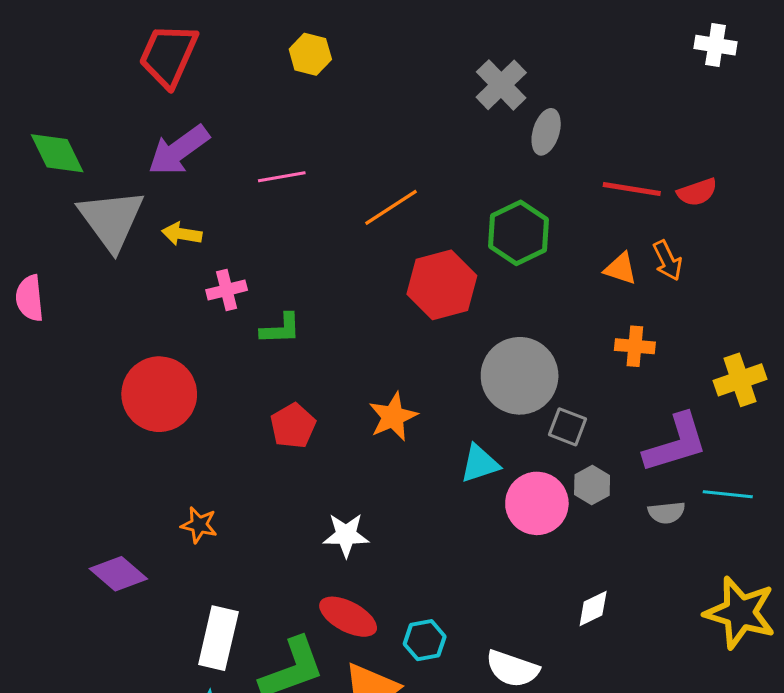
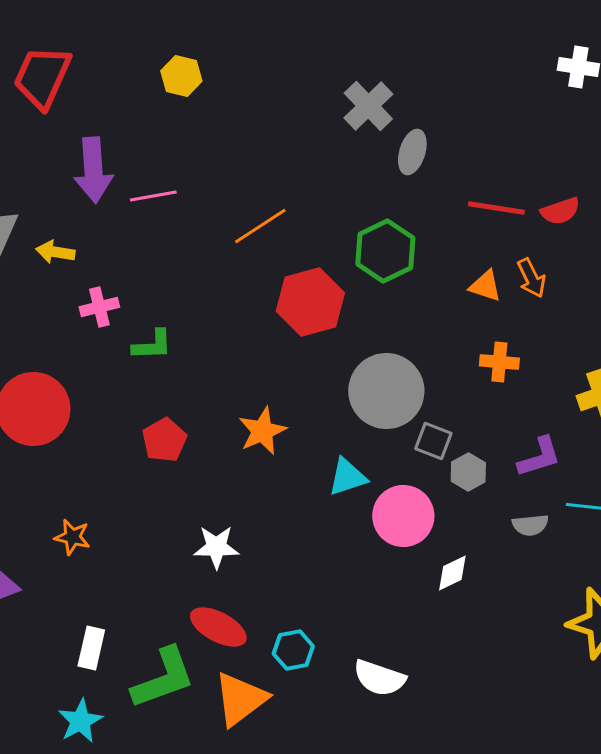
purple arrow: (179, 150) -> (93, 170), moved, turned -58
purple L-shape: (676, 443) -> (539, 457), size x0.7
gray hexagon: (592, 485) -> (468, 472), moved
white diamond: (593, 609) -> (452, 573), moved
white rectangle: (218, 638) -> (91, 648), size x0.7

